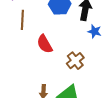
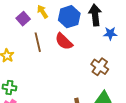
red semicircle: (45, 44) -> (64, 41), moved

